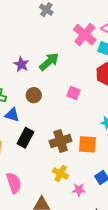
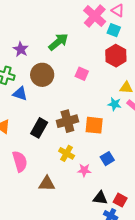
purple star: (21, 64) -> (21, 49), moved
brown circle: (34, 95) -> (42, 75), size x1.5
black rectangle: (25, 138) -> (39, 128), moved

